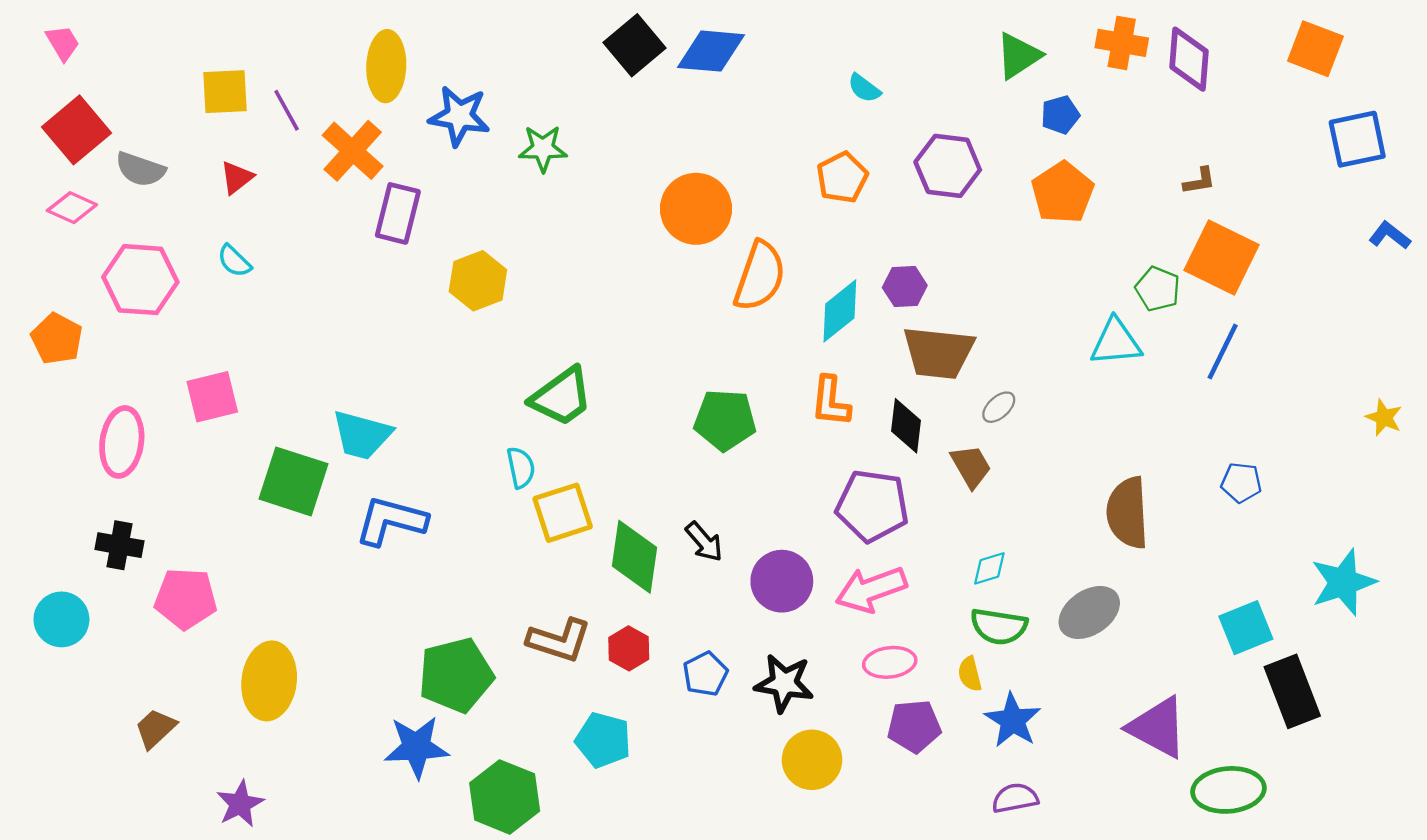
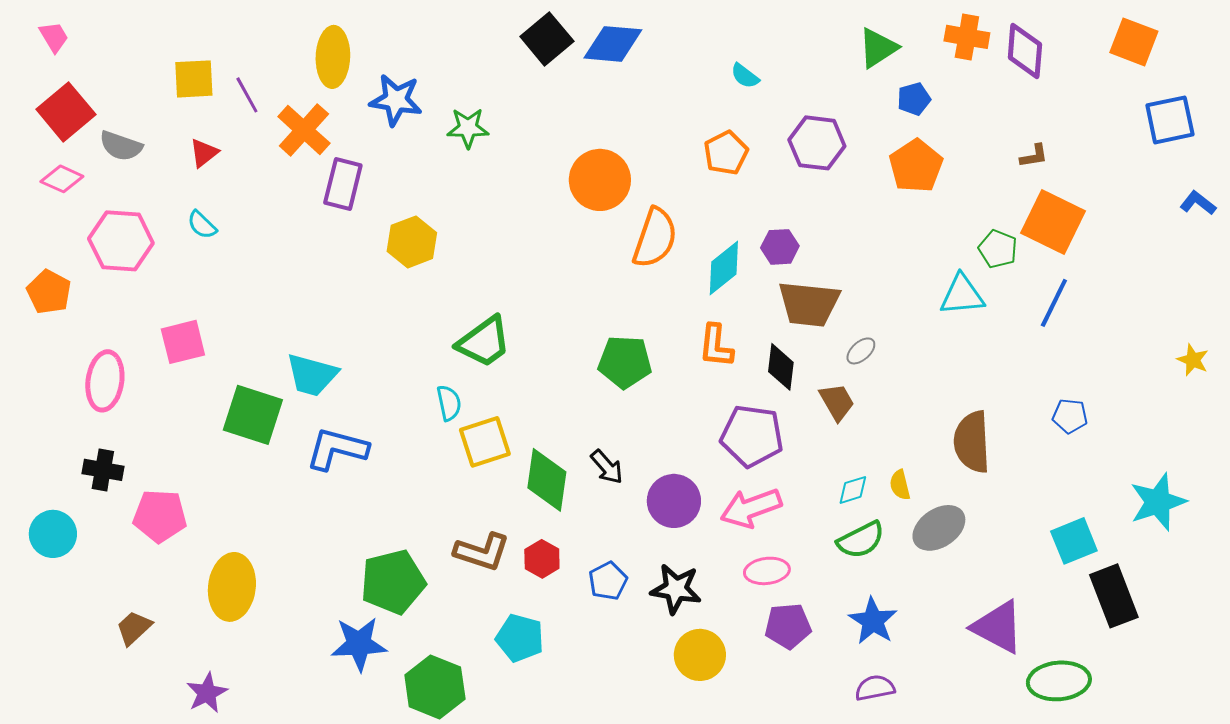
green semicircle: (999, 626) -> (861, 540), turned -36
yellow semicircle: (970, 674) -> (900, 485), moved

